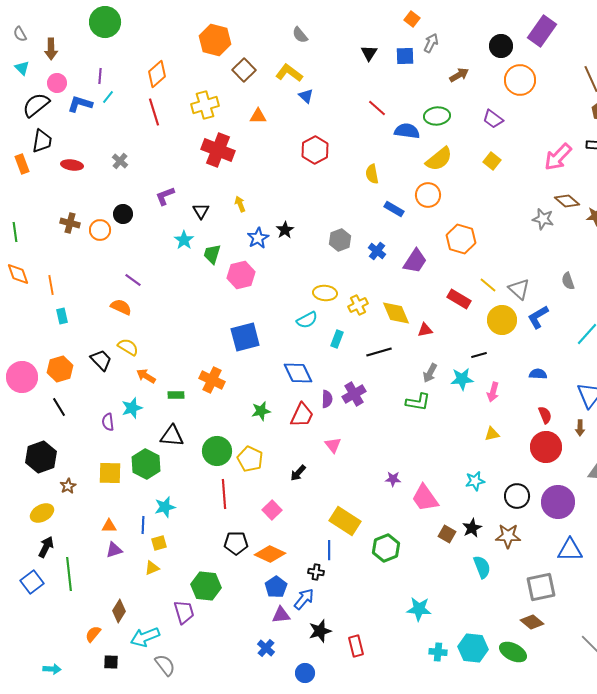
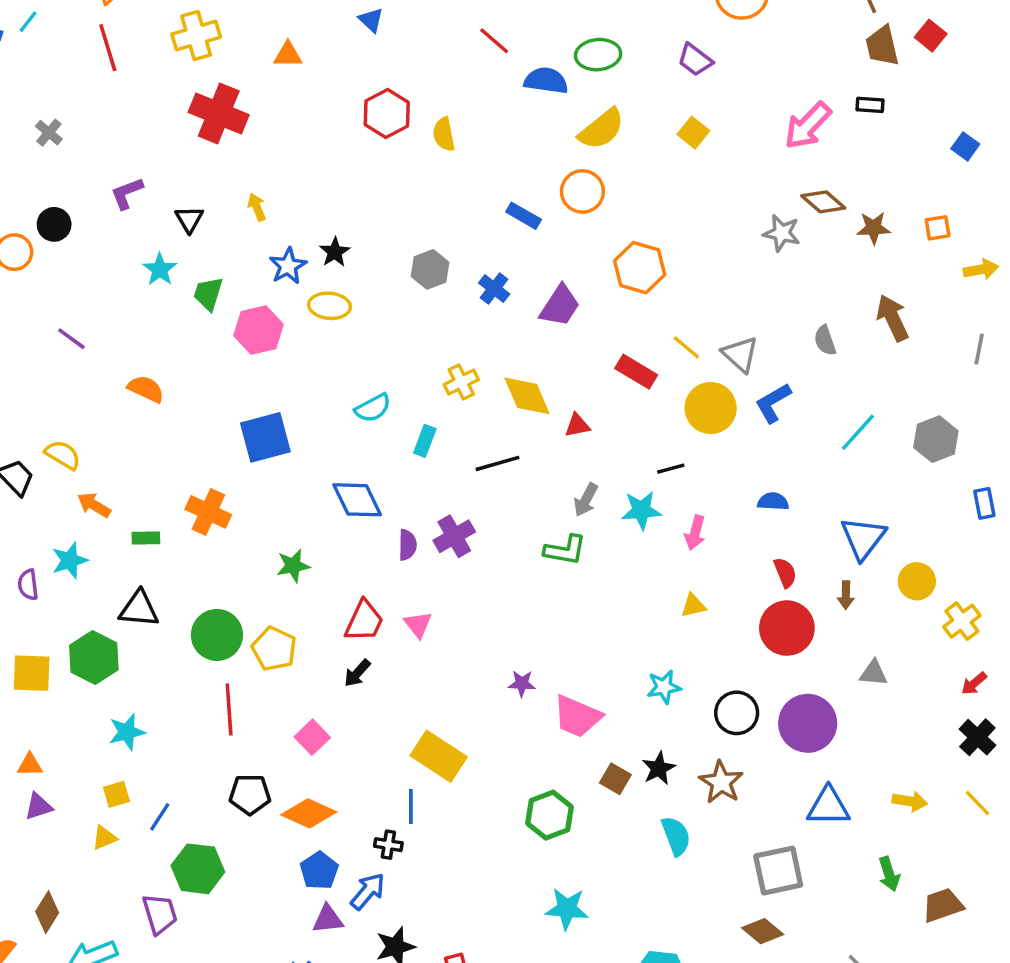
yellow semicircle: (372, 174) -> (444, 134), moved
yellow ellipse: (325, 293) -> (330, 306), moved
orange semicircle: (121, 307) -> (146, 389), moved
red trapezoid: (302, 415) -> (364, 621), moved
pink trapezoid: (425, 498) -> (577, 716), turned -32
blue line: (143, 525) -> (160, 817), moved, turned 30
brown star: (508, 536) -> (721, 782), turned 30
green hexagon: (386, 548) -> (550, 815), moved

